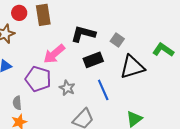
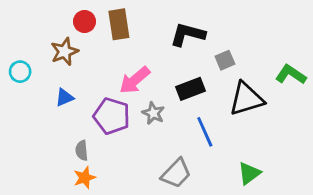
black L-shape: (83, 34) -> (188, 34), moved
gray square: (117, 40) -> (225, 60), turned 32
gray star: (67, 88) -> (153, 113), moved

